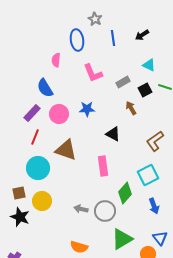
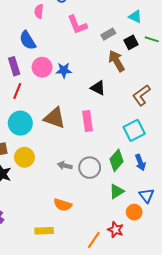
brown arrow: (131, 108) -> (117, 61), size x1.5
blue star: (87, 109) -> (64, 70), moved
purple rectangle: (32, 113) -> (14, 66), turned -60
brown triangle: (66, 150) -> (54, 118), moved
green diamond: (125, 193) -> (117, 160), moved
green triangle: (122, 239) -> (117, 191), moved, size x0.7

